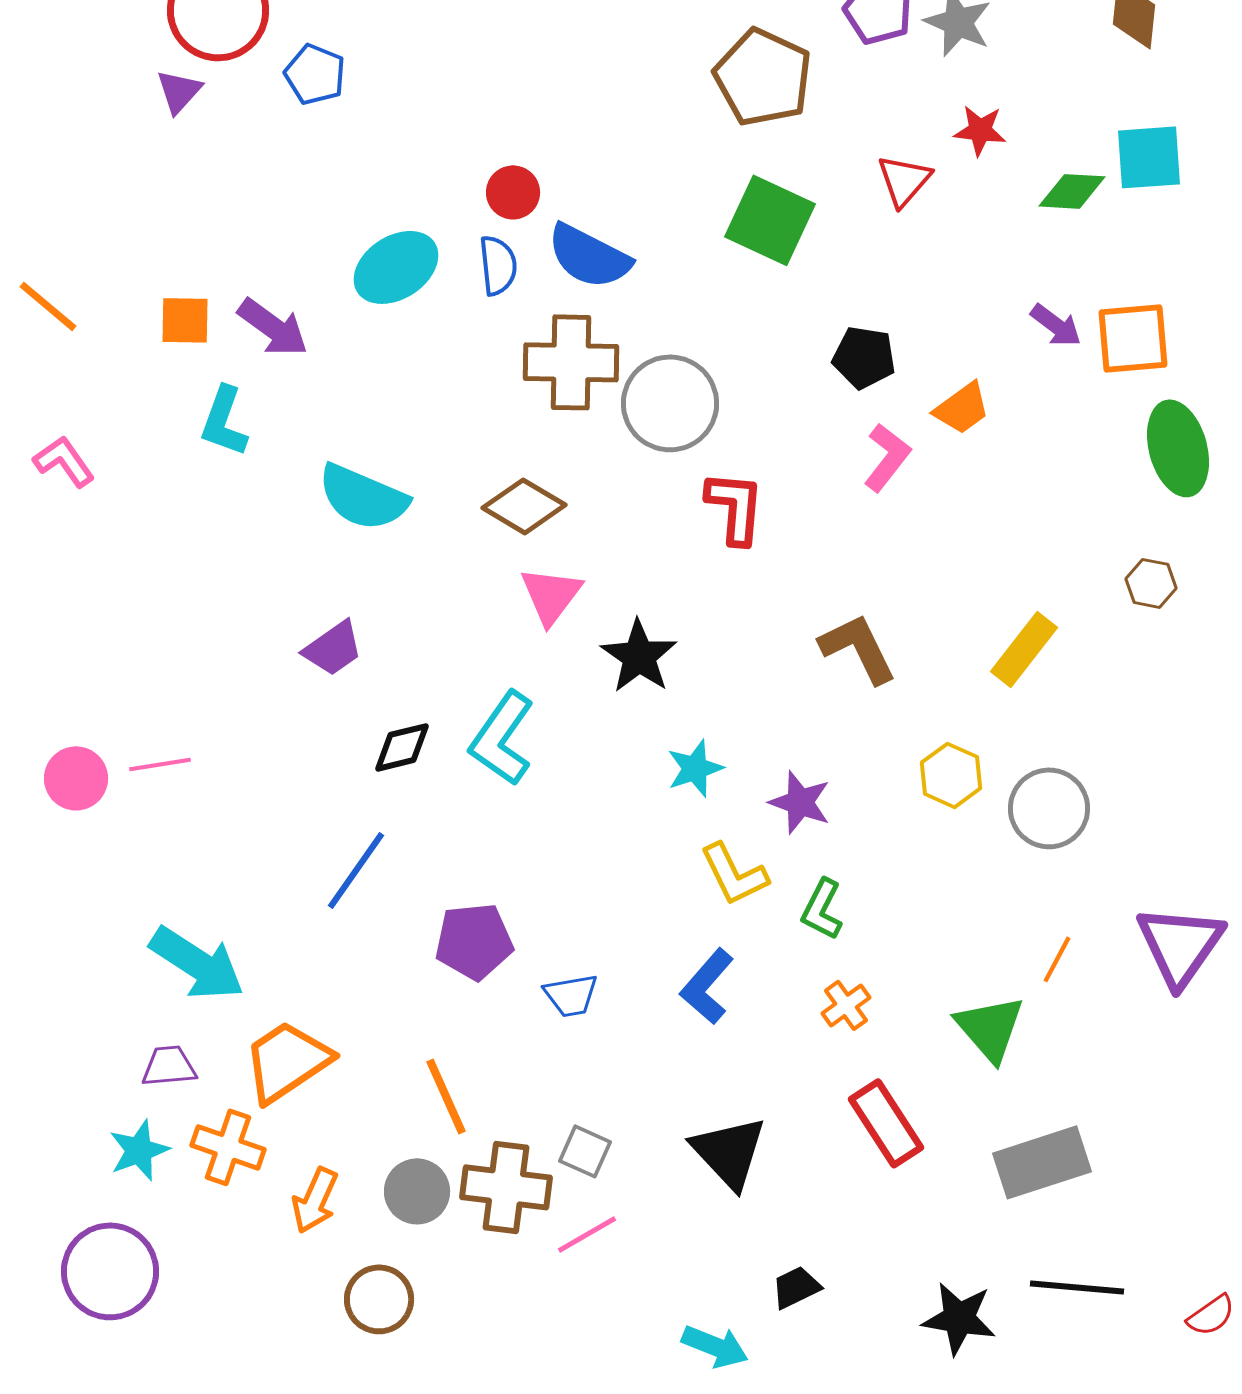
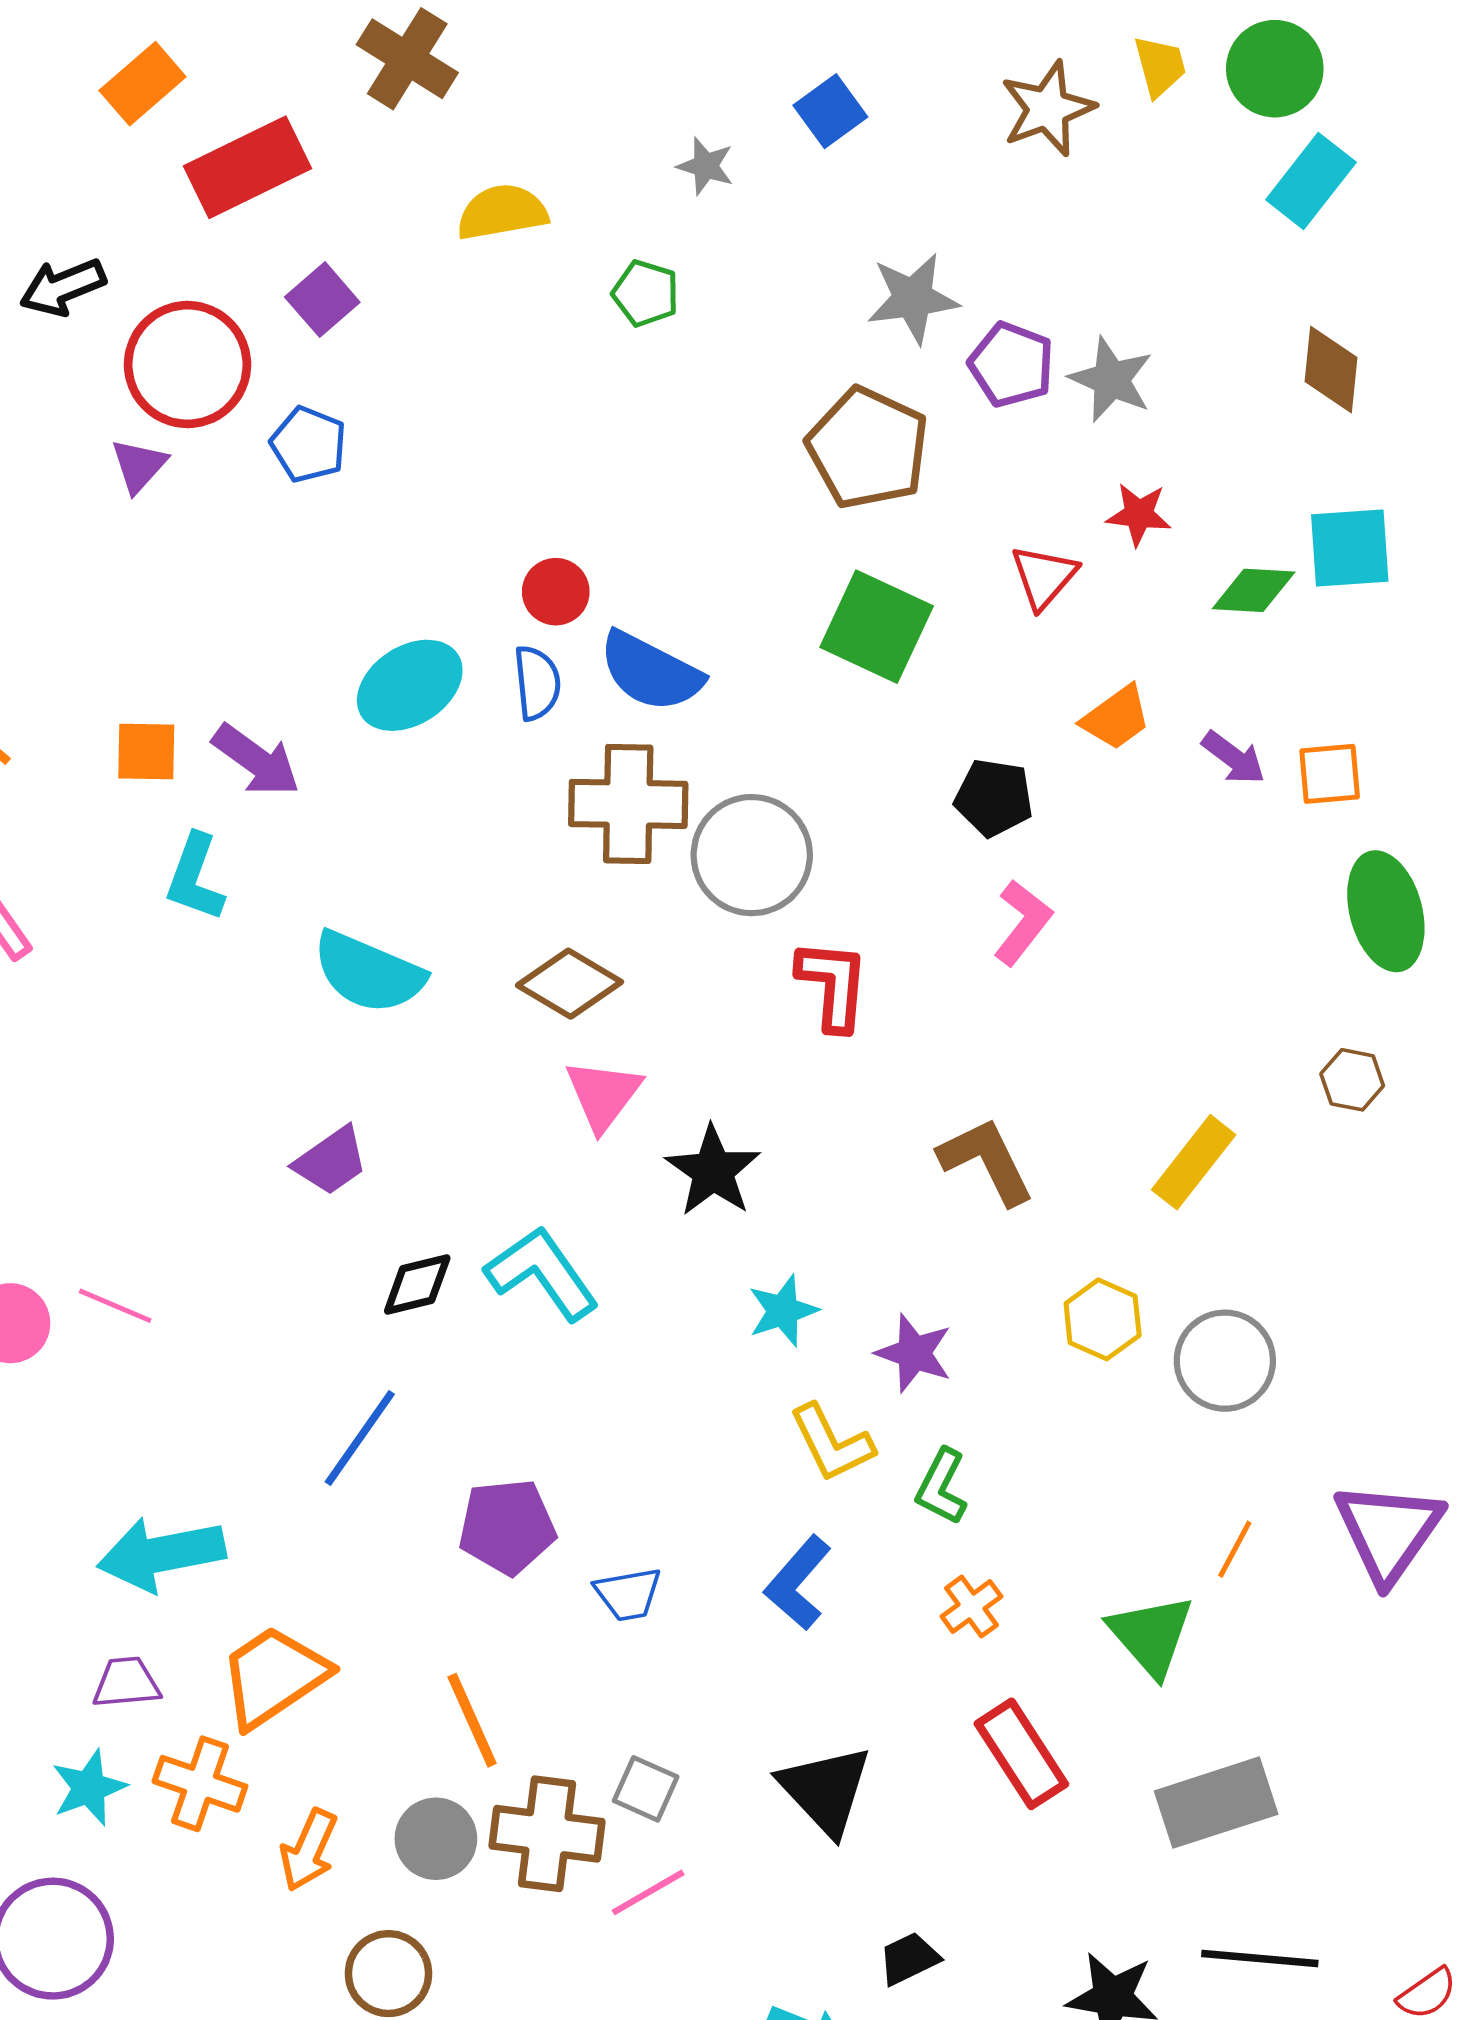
orange square: (1133, 338) -> (1330, 774), size x0.7
orange trapezoid: (962, 408) -> (1116, 718), moved
cyan L-shape: (502, 738) -> (542, 1273), turned 110
pink line: (160, 764) -> (115, 1306), turned 32
cyan arrow: (197, 963) -> (161, 1554), turned 136

